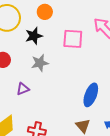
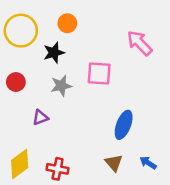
pink square: (73, 39) -> (99, 73), moved

